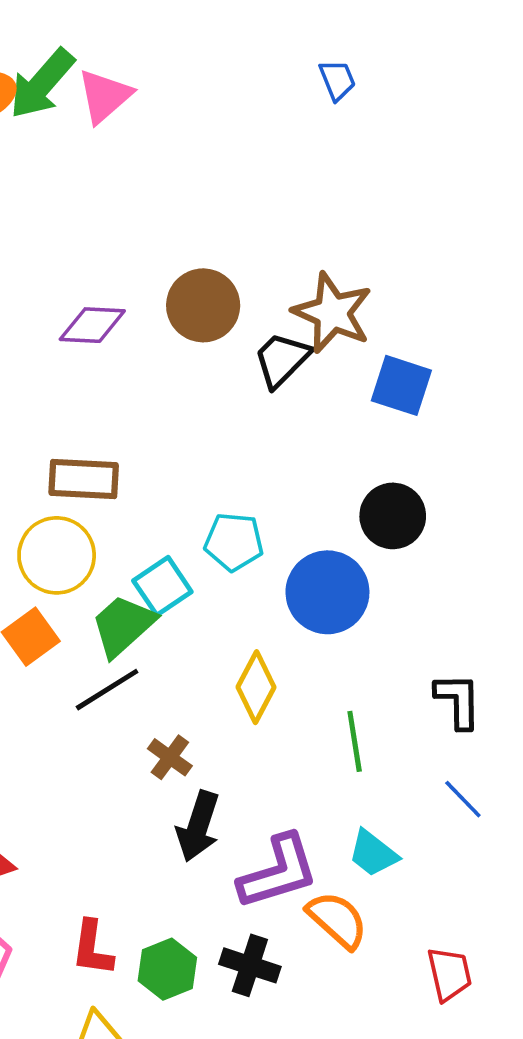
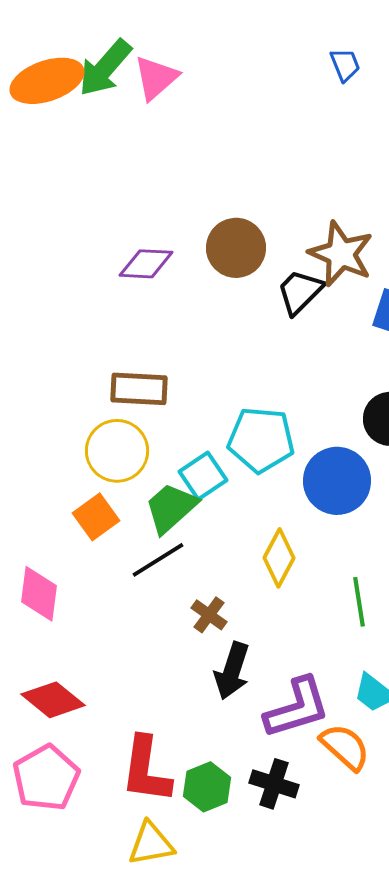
cyan pentagon: (234, 542) -> (261, 440), size x1.4
red L-shape: (92, 948) -> (146, 770), size x1.5

